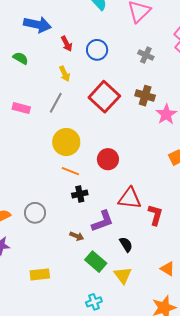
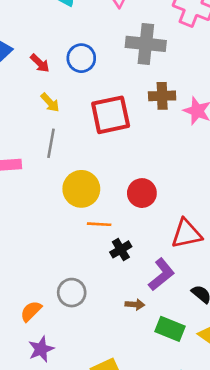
gray cross: (146, 55) -> (146, 44), size x1.8
red square: (104, 97) -> (111, 115), turned -36

